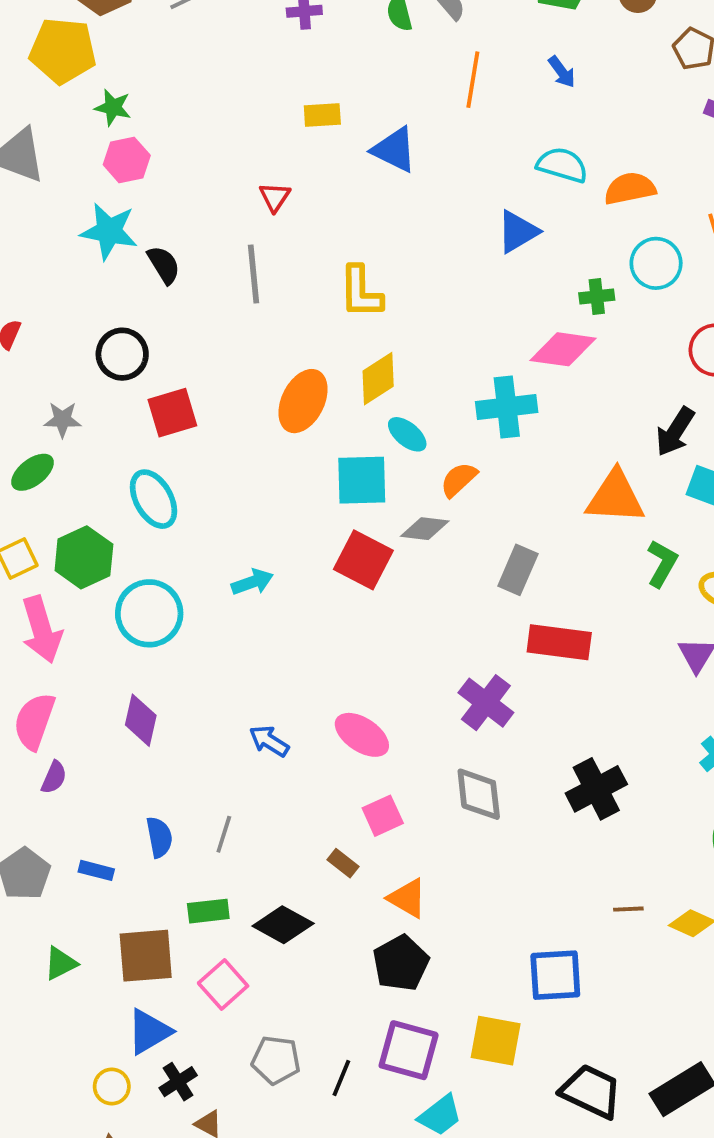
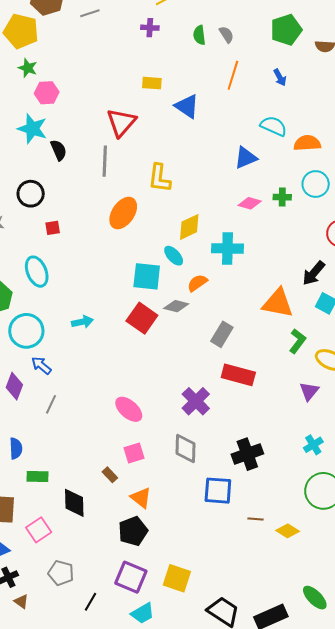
green star: (113, 107) -> (28, 68), moved
red triangle: (275, 197) -> (121, 122), size x1.8
pink diamond: (563, 349) -> (250, 203), moved, size x0.7
yellow diamond: (378, 379) -> (189, 227), moved
orange ellipse: (303, 401) -> (123, 213), moved
red square: (172, 413) -> (53, 228), size x0.6
blue arrow: (269, 741) -> (41, 365), moved
gray line: (224, 834) -> (51, 404), moved
green rectangle: (208, 911) -> (37, 476), moved
black diamond: (283, 925) -> (74, 503), turned 52
blue square: (555, 975) -> (218, 491), moved
black line: (341, 1078) -> (91, 602), moved

